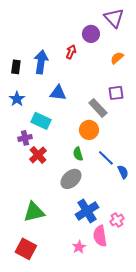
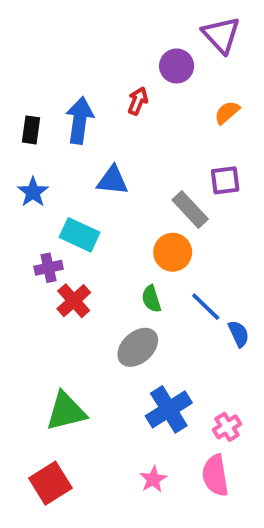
pink semicircle: (100, 236) -> (215, 475), moved
red square: (26, 249) -> (50, 483), turned 30

